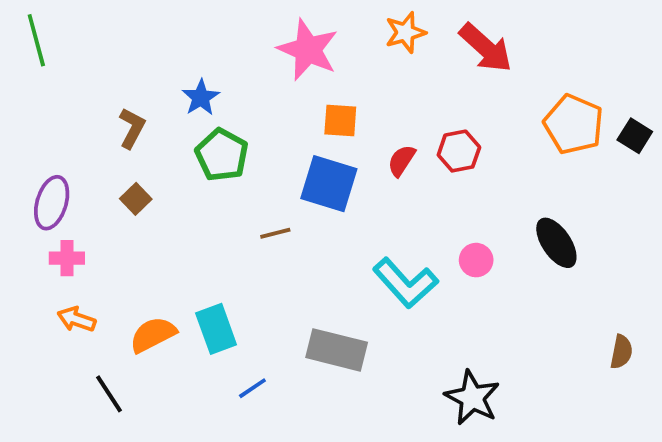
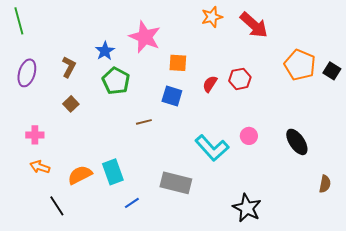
pink star: (308, 50) -> (145, 37), moved
blue square: (329, 184) -> (172, 96), size x0.7
purple ellipse: (52, 203) -> (27, 73), moved
black ellipse: (556, 243) -> (297, 142), moved

